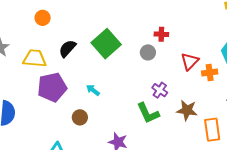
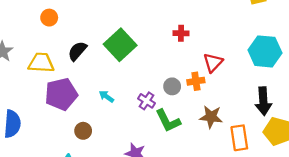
gray circle: (148, 52) -> (172, 86), moved
orange cross: (210, 72) -> (196, 81), moved
purple cross: (160, 90) -> (147, 101), moved
brown circle: (80, 117) -> (83, 131), moved

